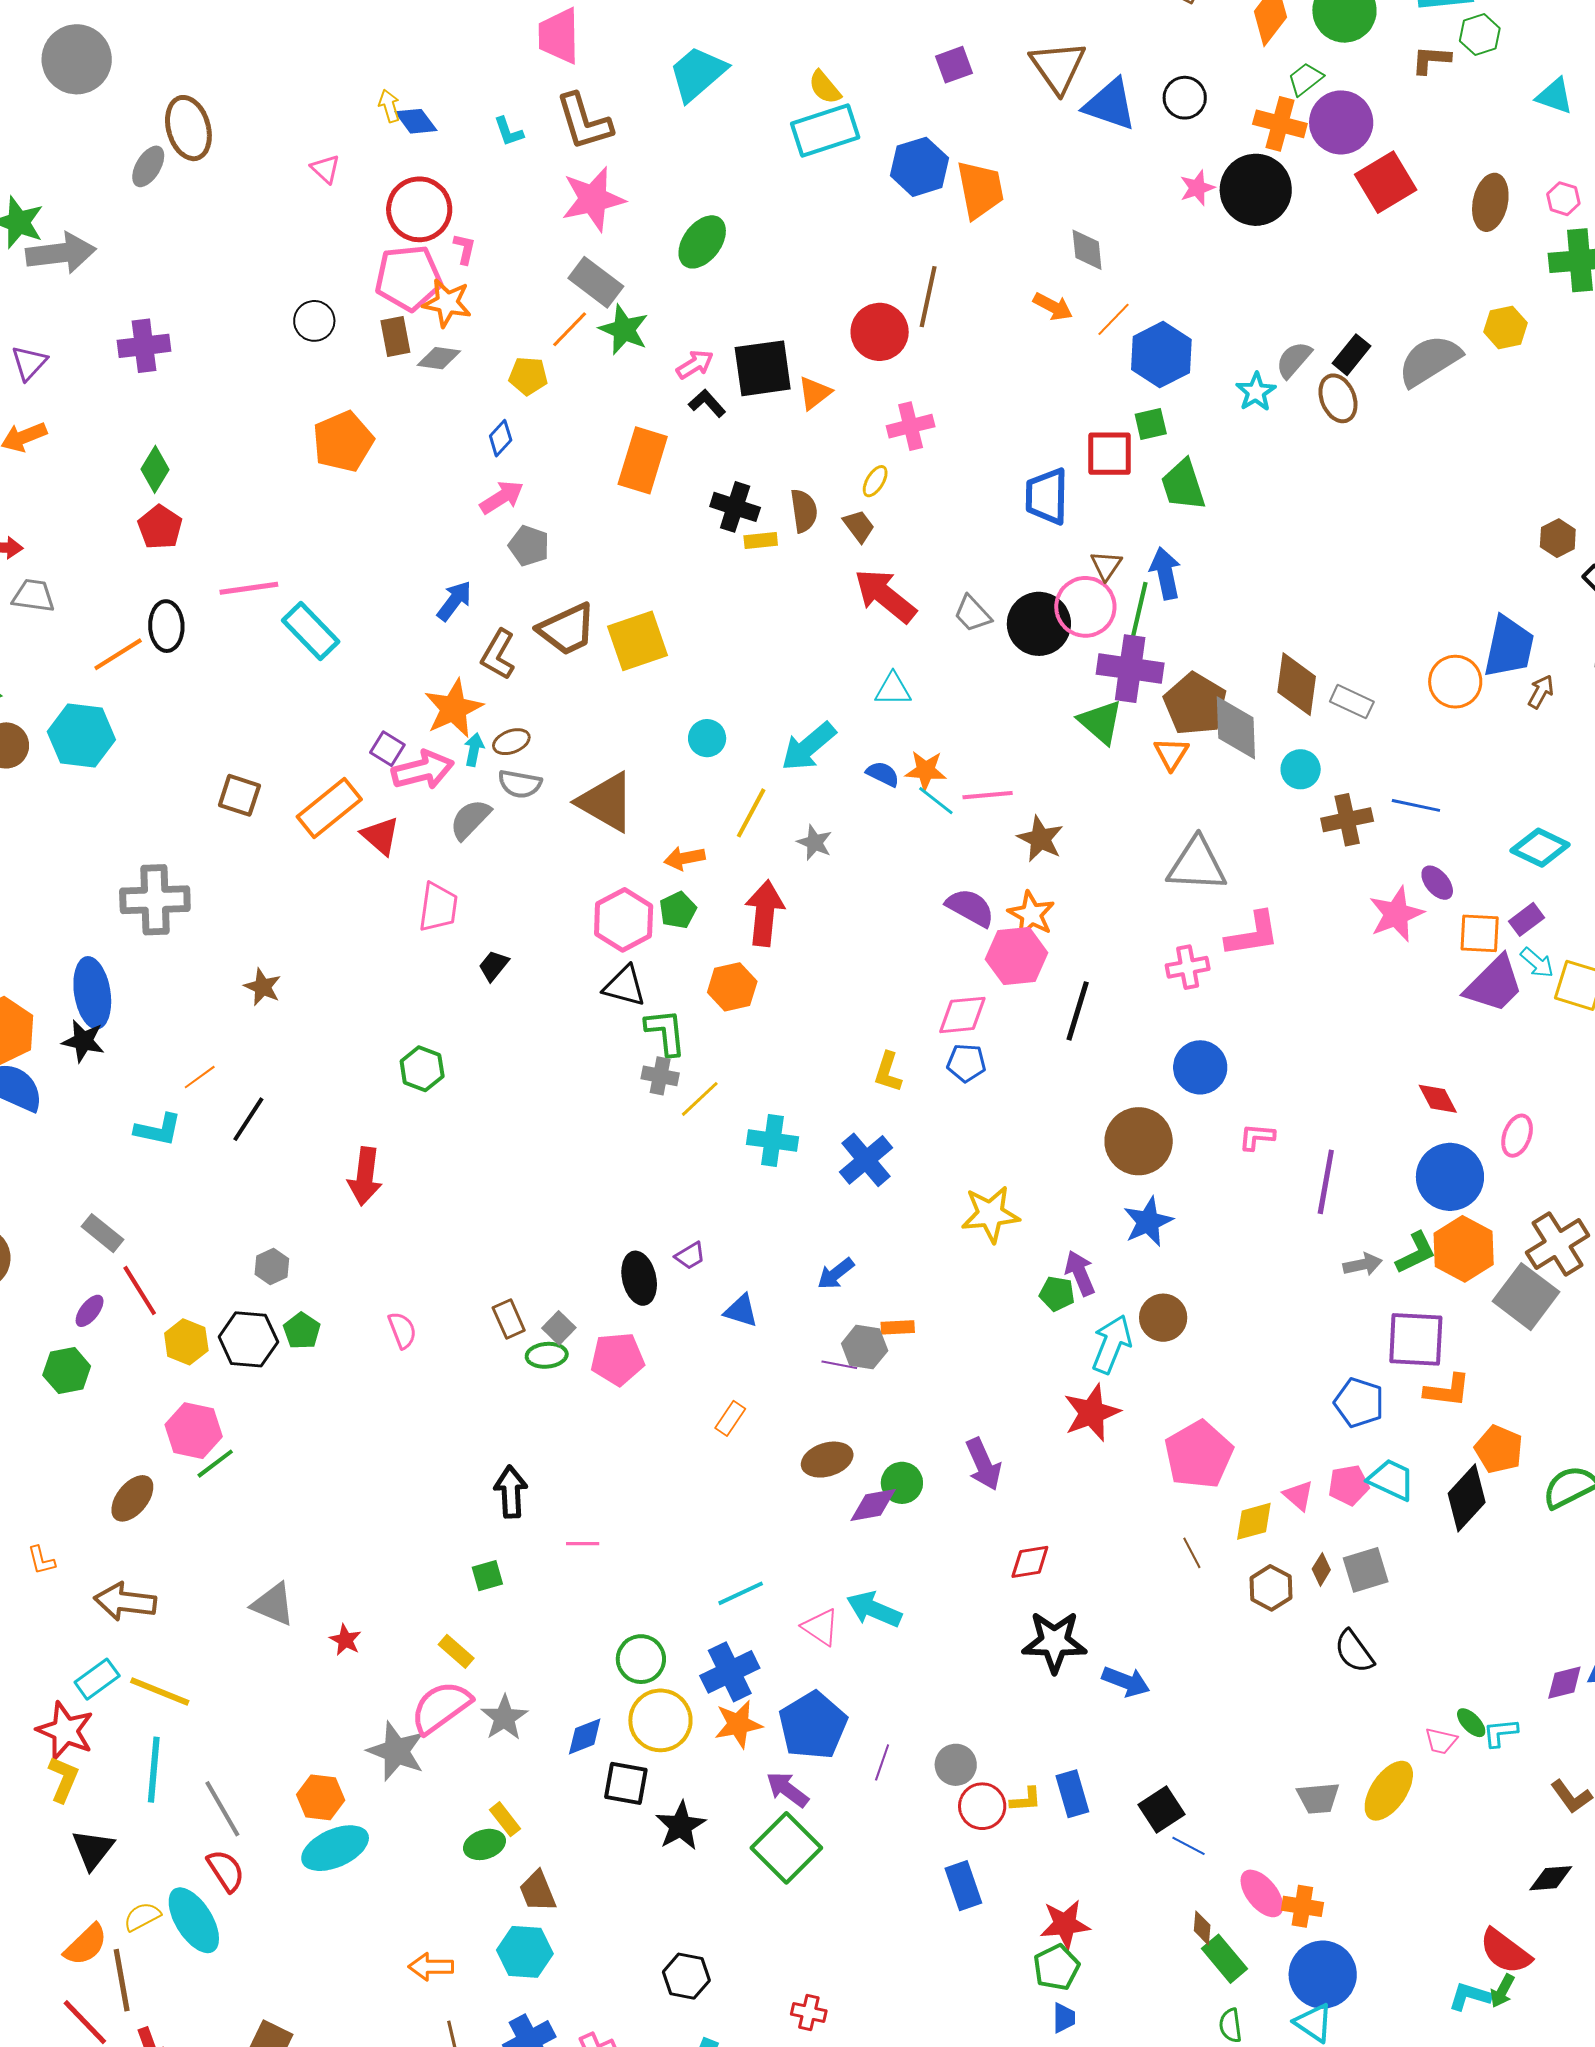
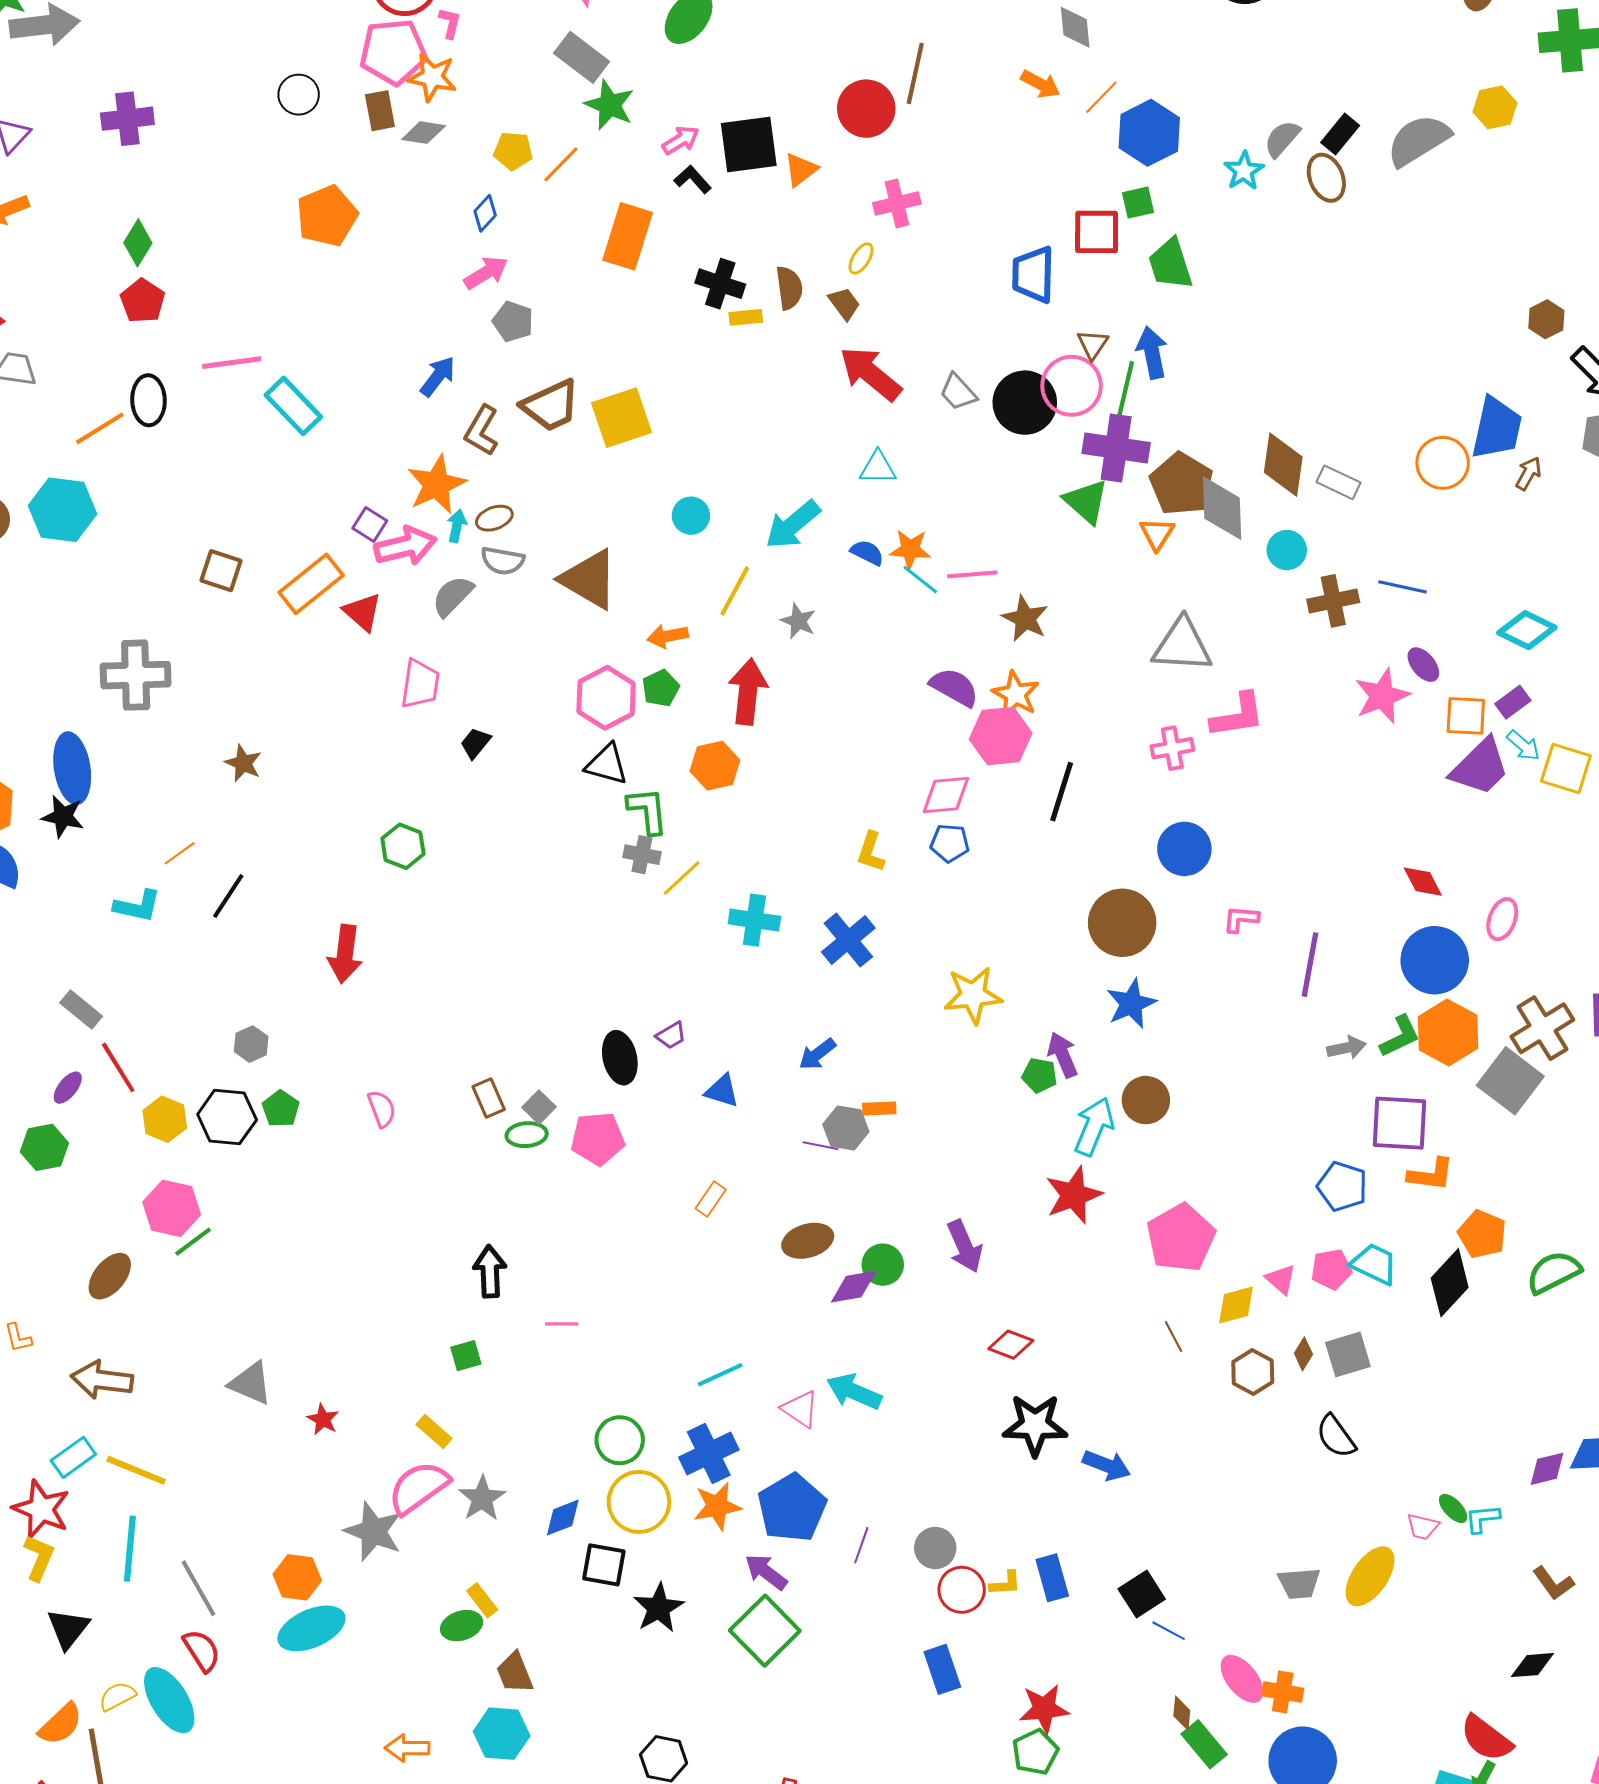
orange line: (570, 329) -> (561, 164), moved
red diamond: (1030, 1562) -> (1011, 1345), turned 30

